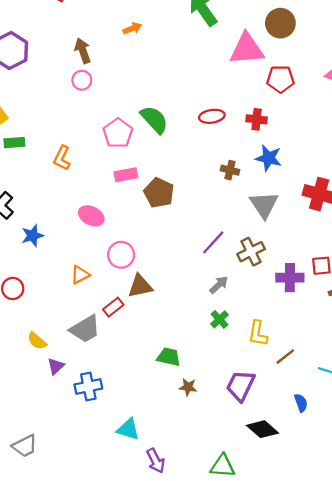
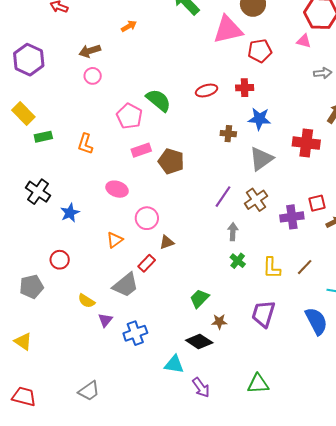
brown arrow: (83, 51) -> (90, 51), turned -80
gray triangle: (264, 205) -> (261, 159), turned 36
gray arrow: (219, 285) -> (233, 232), turned -36
brown triangle: (140, 286) -> (167, 242), size x0.7
green trapezoid: (169, 357) -> (199, 298), turned -50
brown line: (285, 357) -> (305, 267), moved
blue semicircle: (301, 403) -> (316, 321), size x1.8
black diamond: (263, 429) -> (199, 341), moved

